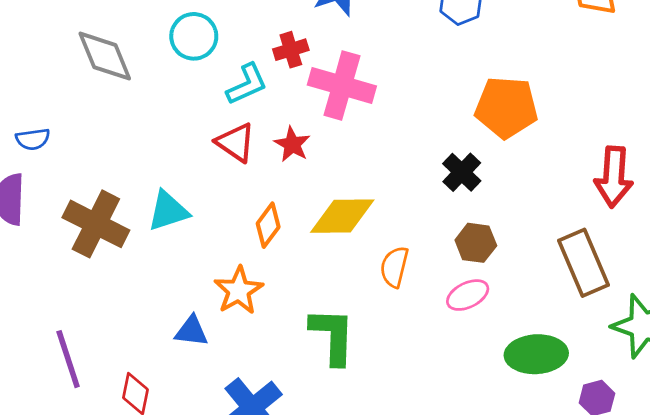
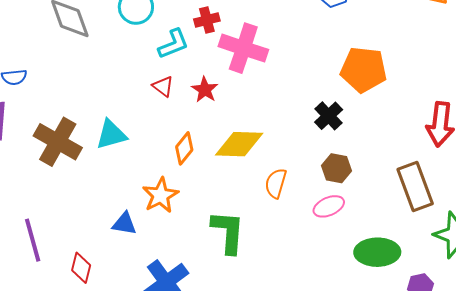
red triangle: (236, 142) -> (163, 86), size x0.7

